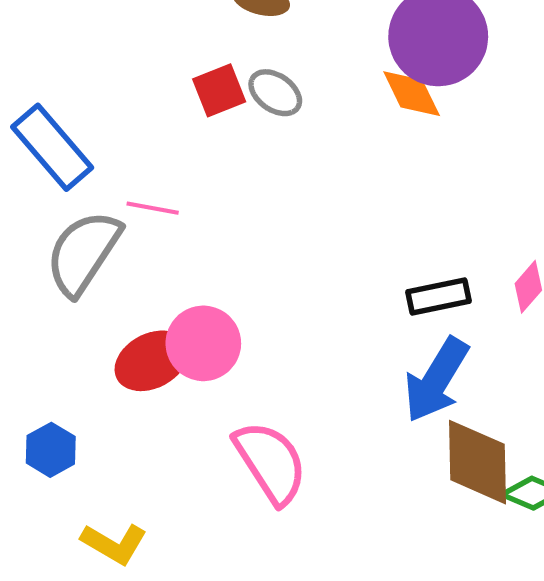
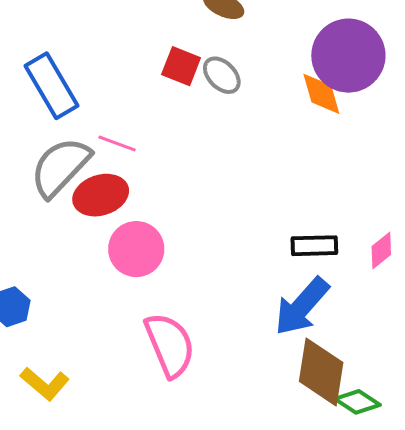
red square: (219, 90) -> (181, 66), turned 33
red ellipse: (152, 361) -> (101, 195), moved

